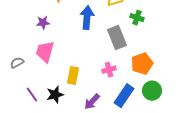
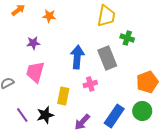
blue arrow: (87, 18) -> (77, 57), moved
orange pentagon: (142, 64) -> (147, 82), moved
pink cross: (109, 70) -> (90, 84), moved

